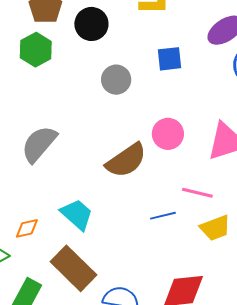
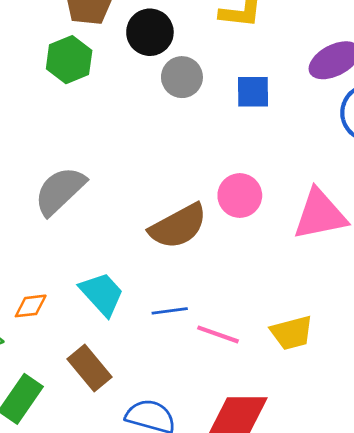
gray circle: (116, 80) -> (182, 77), moved
pink line: (197, 193) -> (218, 334), moved
blue line: (163, 216) -> (170, 311), moved
brown rectangle: (74, 268) -> (89, 368), size x0.7

